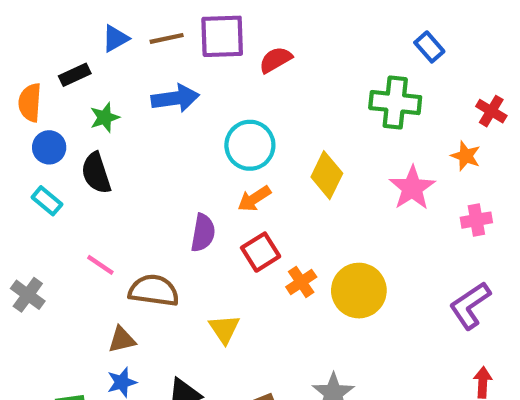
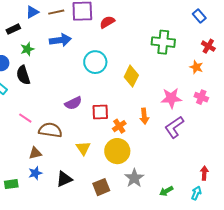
blue rectangle: (429, 47) -> (199, 16), moved
pink star: (412, 188) -> (171, 98), moved, turned 30
orange arrow: (254, 199) -> (144, 116), moved, turned -63
pink cross: (476, 220) -> (201, 97), turned 32
purple semicircle: (203, 233) -> (73, 103), turned 54
red square: (261, 252) -> (100, 112), turned 30
yellow circle: (359, 291) -> (117, 151), moved
purple L-shape: (470, 305) -> (174, 127), moved

